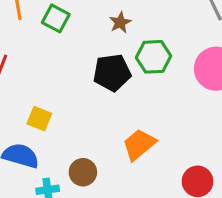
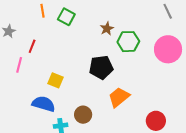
brown star: (120, 22) -> (107, 29), moved
black pentagon: (112, 73) -> (101, 67), moved

